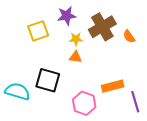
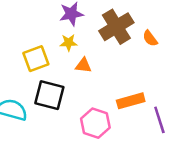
yellow square: (38, 31) -> (36, 59), moved
yellow star: (76, 39) -> (69, 43), moved

